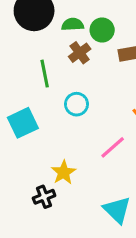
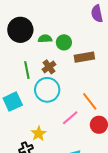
brown cross: (80, 53) -> (49, 67), moved
cyan circle: (76, 104) -> (47, 90), size x1.6

